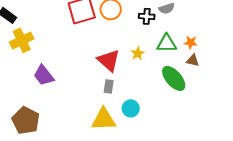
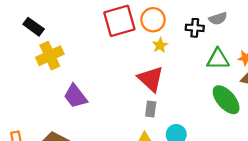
yellow star: (138, 53) -> (160, 45), moved

